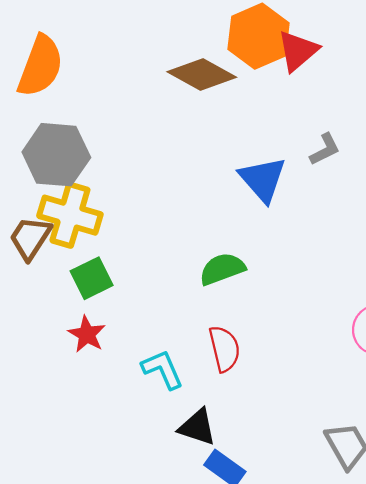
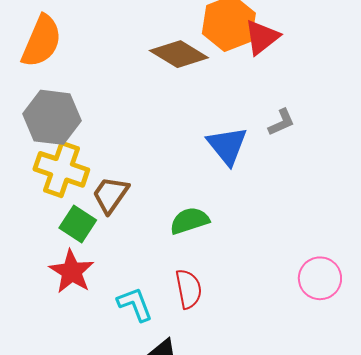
brown trapezoid: (30, 238) -> (110, 195), moved
green square: (92, 278) -> (78, 224), turned -33
red star: (87, 334) -> (72, 272), size x1.4

